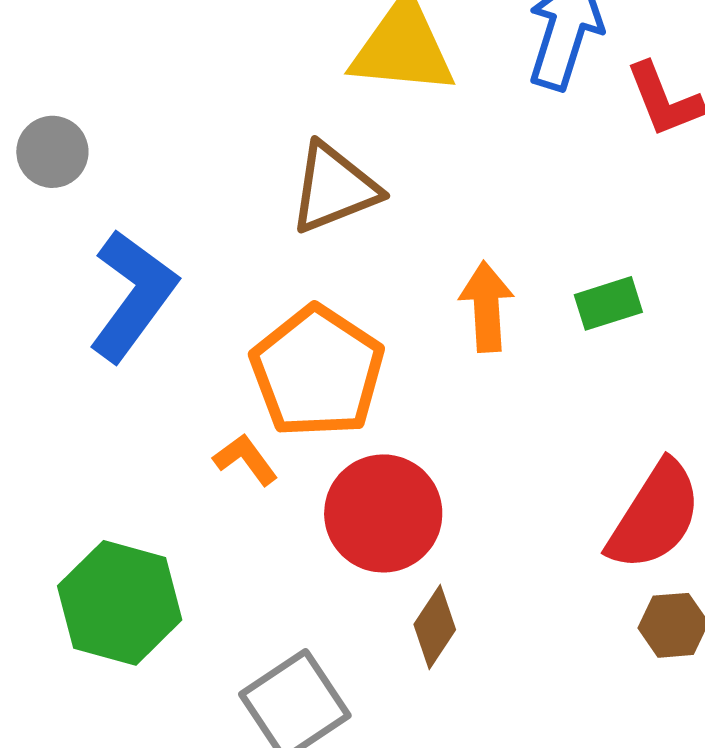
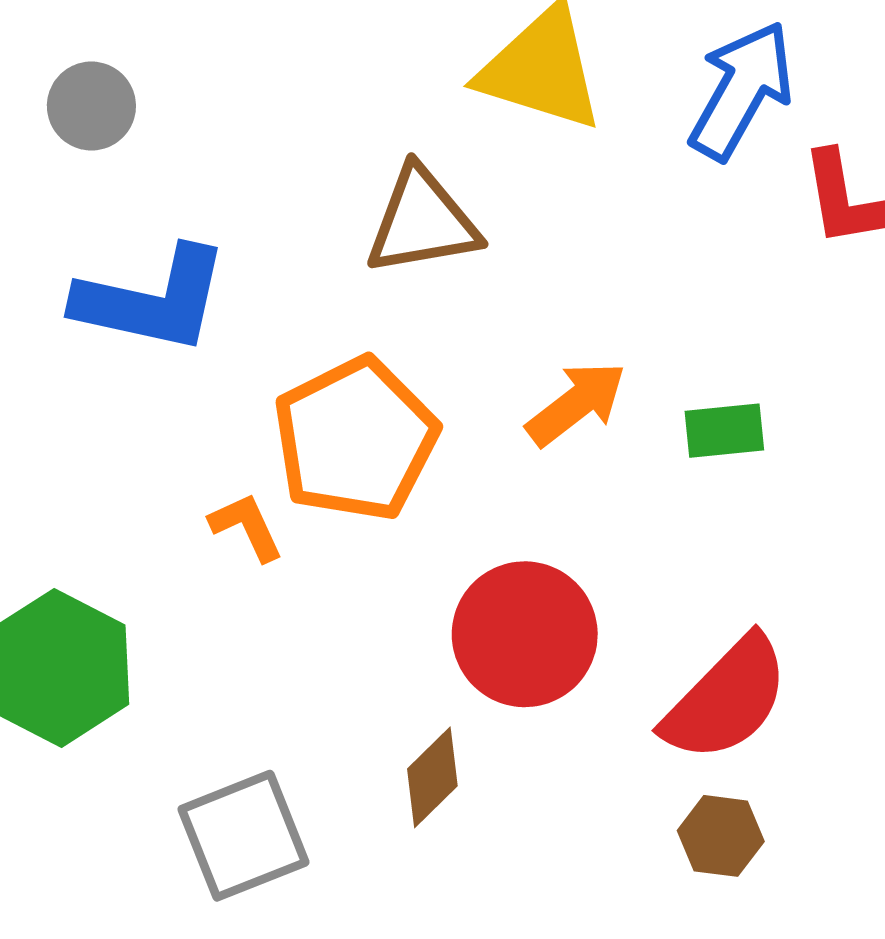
blue L-shape: (133, 295) -> (152, 300), turned 54
orange arrow: (486, 307) -> (576, 404), turned 44
red circle: (383, 513) -> (525, 634), moved

